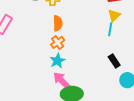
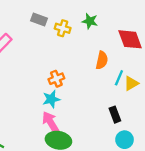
yellow triangle: (114, 15) -> (131, 83), moved
orange semicircle: (58, 23) -> (102, 60), moved

